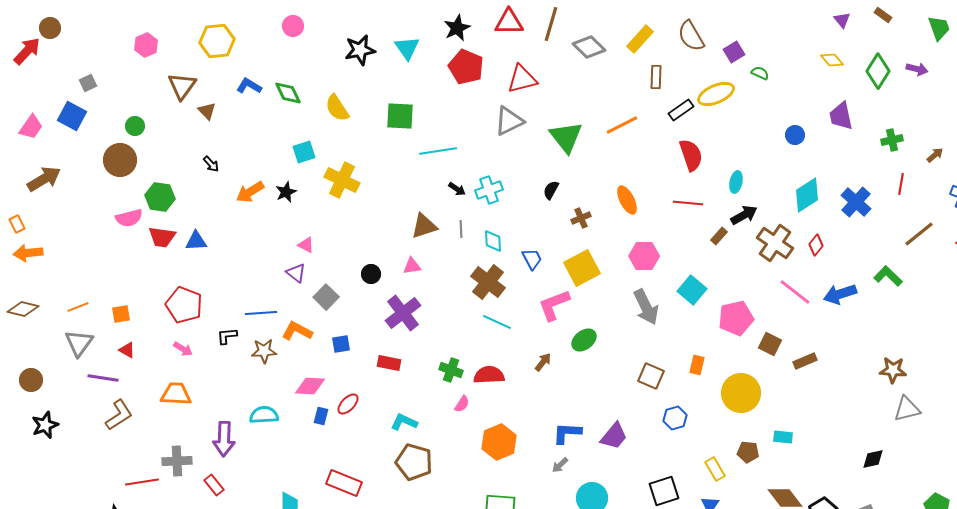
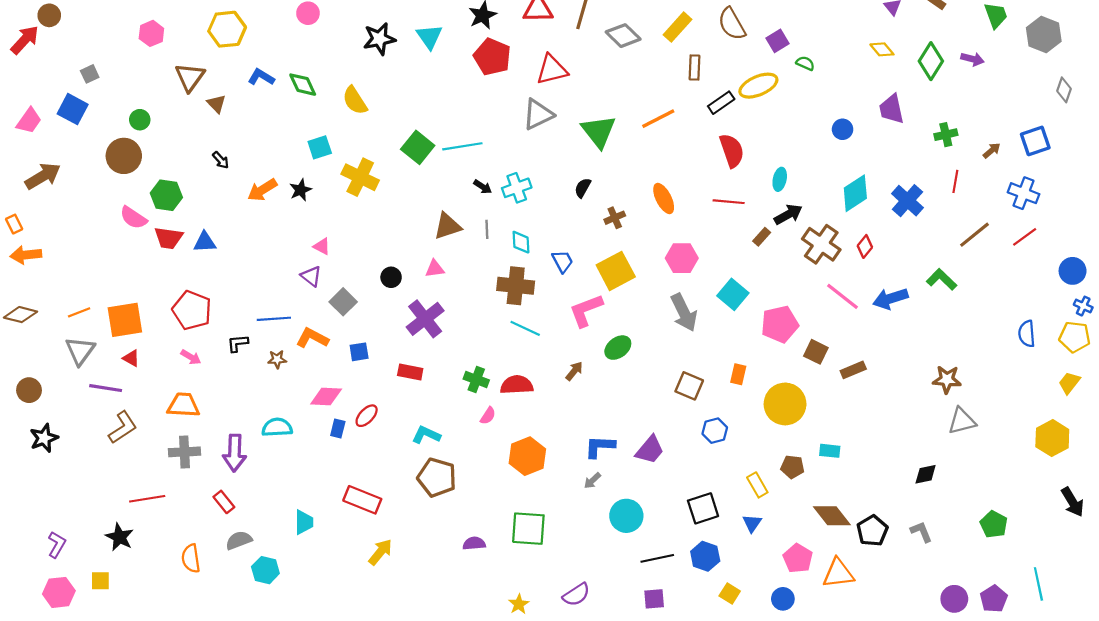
green square: (400, 116) -> (418, 147), moved, turned 36
pink semicircle: (129, 218) -> (133, 218), turned 48
brown cross: (488, 282) -> (516, 286), turned -32
orange square: (121, 314) -> (125, 320), size x1.8
brown star: (264, 351) -> (277, 359), size x0.7
gray cross: (177, 461) -> (184, 452), moved

